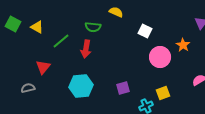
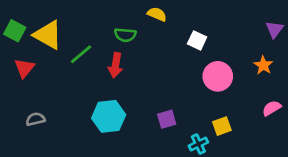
yellow triangle: (37, 27) -> (48, 35), size x1.6
orange star: (183, 45) -> (263, 65), moved
red triangle: (43, 67) -> (24, 68), moved

